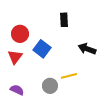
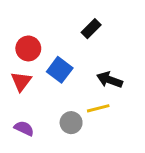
black rectangle: (64, 20) -> (91, 29), turned 48
black arrow: (87, 49) -> (110, 80), moved

